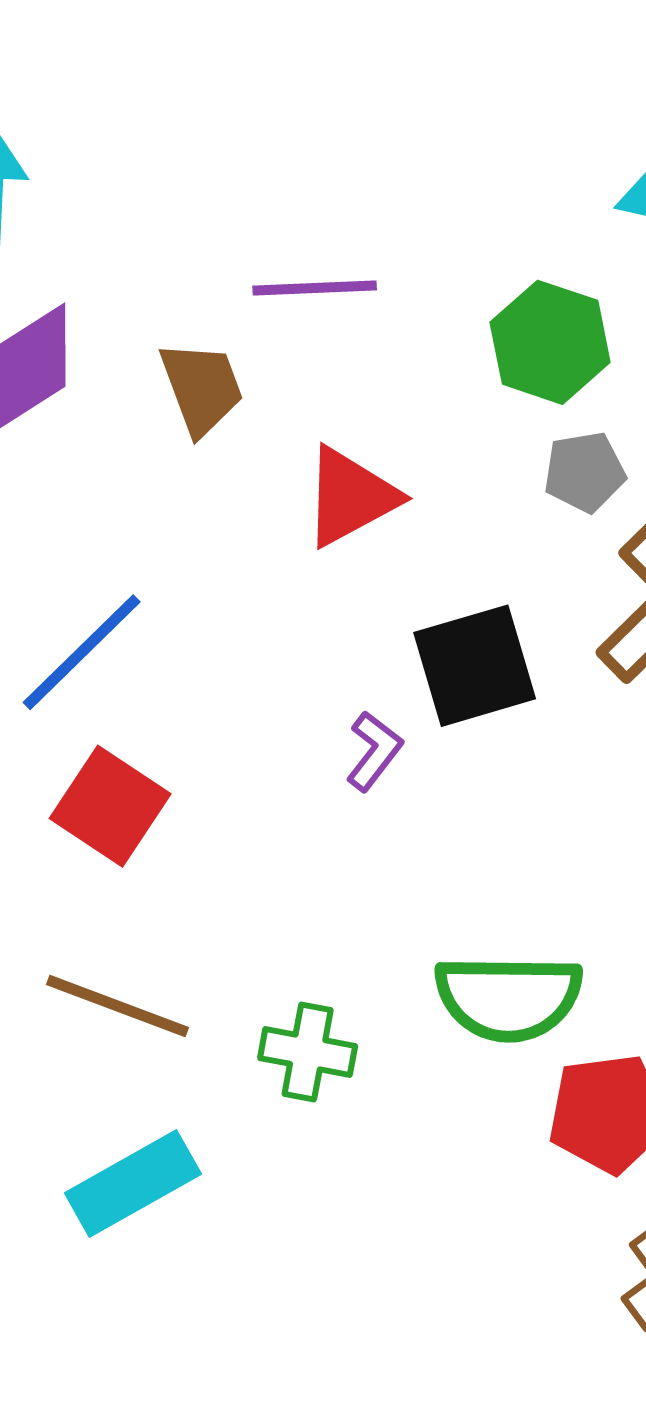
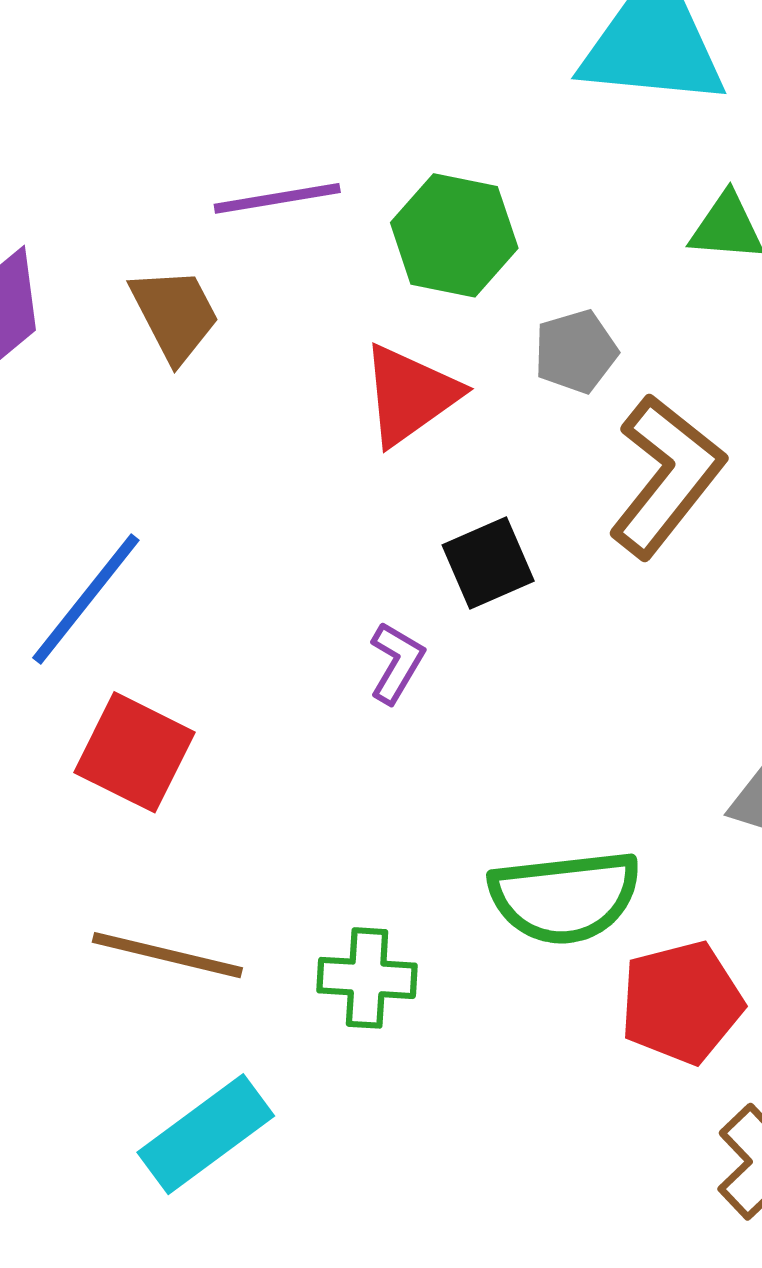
green hexagon: (550, 342) -> (454, 235), moved
red triangle: (350, 497) -> (410, 395), moved
black square: (475, 666) -> (488, 563), size x0.7

